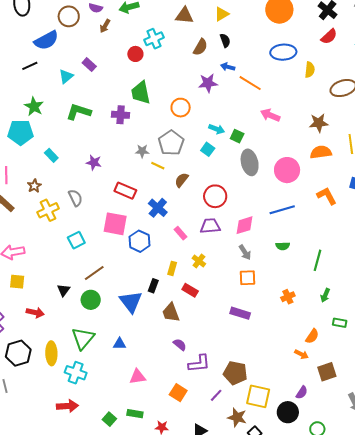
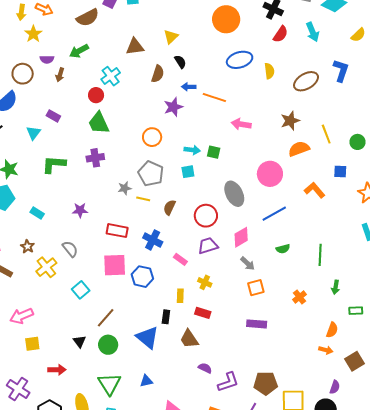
green trapezoid: (141, 93) -> (99, 123), moved
cyan square: (208, 149) -> (188, 172), turned -32
gray ellipse: (250, 162) -> (234, 194), moved

